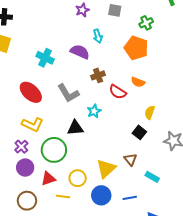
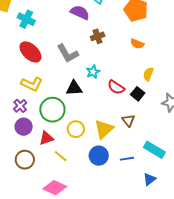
cyan cross: (45, 58) -> (26, 19), moved
red semicircle: (118, 92) -> (116, 87), moved
cyan rectangle: (152, 177) -> (154, 150), moved, size x1.5
yellow circle: (78, 178) -> (76, 129), moved
yellow line: (63, 197) -> (61, 156), turned 32

